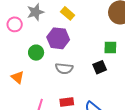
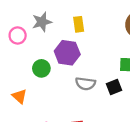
yellow rectangle: (68, 13) -> (79, 24), turned 40
gray semicircle: (64, 68) -> (85, 84), moved

